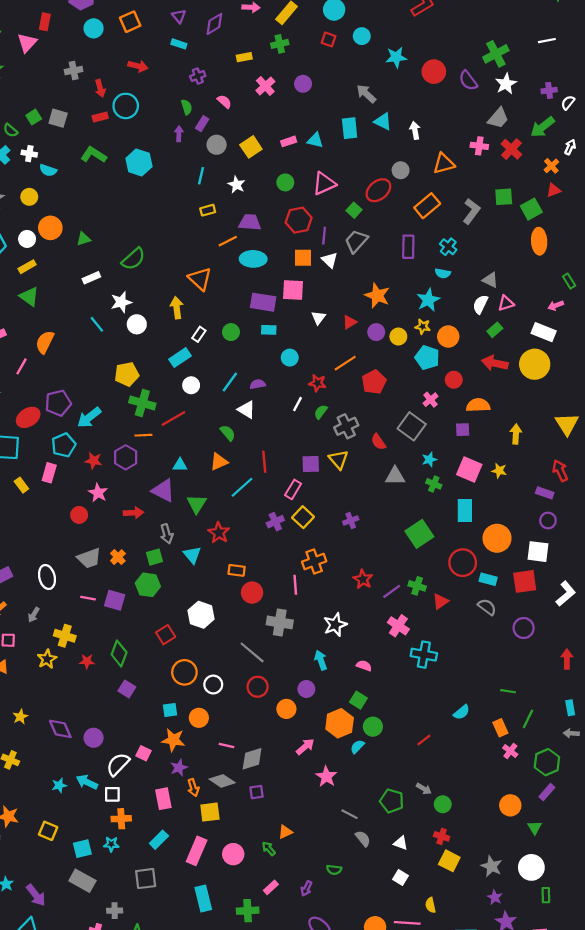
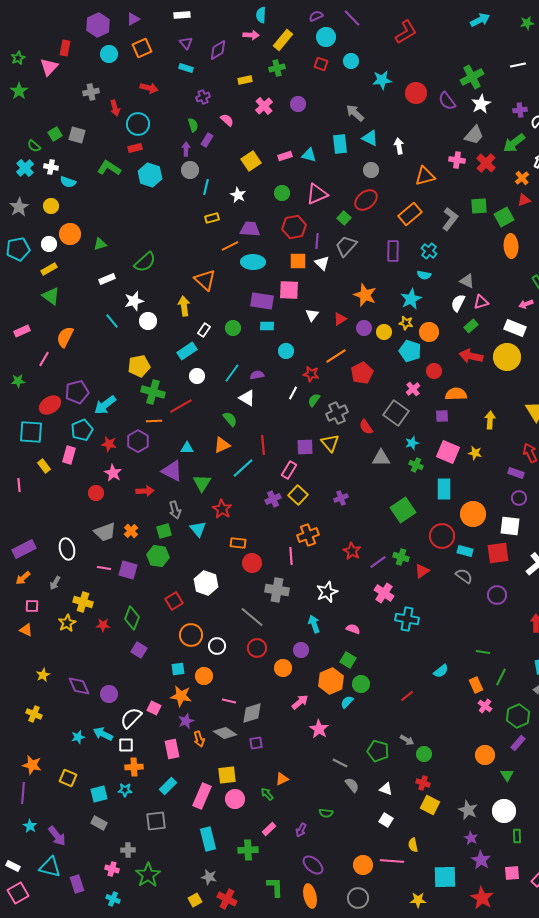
red rectangle: (100, 117) -> (135, 148), moved
gray circle: (217, 145) -> (190, 170), moved
gray circle: (401, 170) -> (371, 170), moved
yellow square: (210, 812) -> (227, 775), moved
gray rectangle: (82, 881) -> (99, 823), size x0.7

